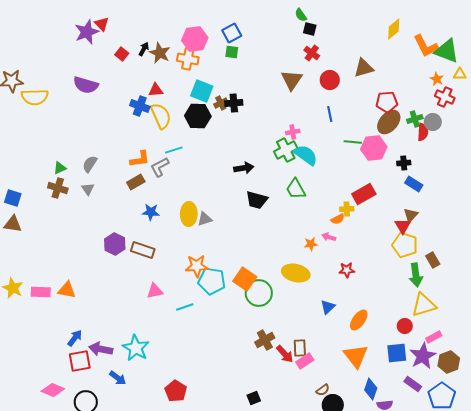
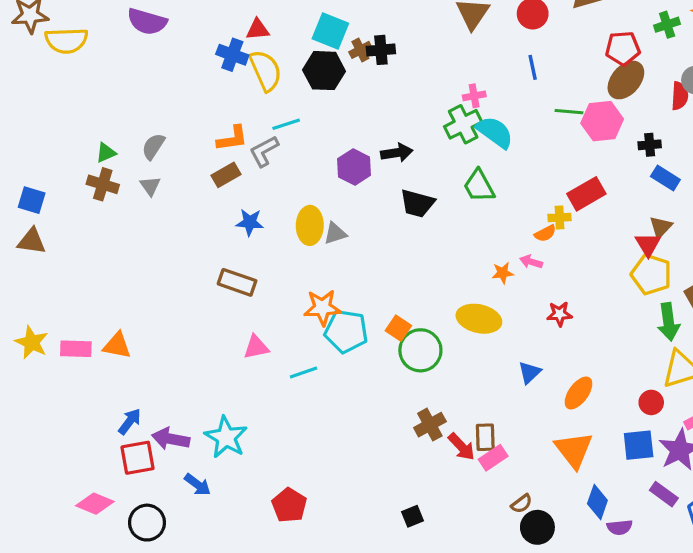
green cross: (415, 119) -> (667, 25), moved
purple hexagon: (115, 244) -> (354, 167), moved
orange square: (245, 279) -> (398, 328), size x0.7

